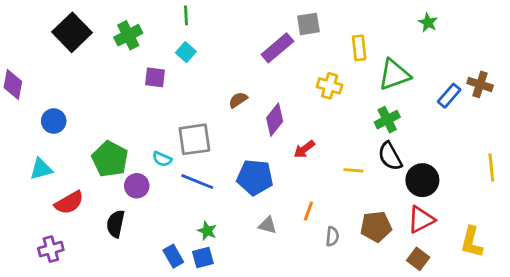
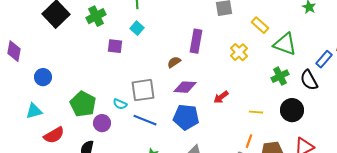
purple rectangle: (277, 48) -> (196, 41), moved, turned -40
yellow rectangle: (359, 48) -> (260, 25), turned -42
green triangle: (394, 75) -> (285, 44), turned 40
yellow cross: (330, 86) -> (239, 52), turned 30
purple diamond: (275, 120) -> (185, 87), moved, turned 55
black semicircle: (390, 156) -> (309, 80), moved
black circle: (422, 180) -> (292, 110), moved
orange line: (308, 211) -> (249, 141), moved

